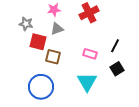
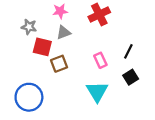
pink rectangle: (90, 54) -> (100, 60), turned 48
brown square: (53, 57) -> (59, 64), turned -35
blue circle: (41, 87) -> (29, 97), moved

